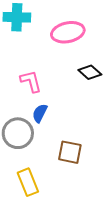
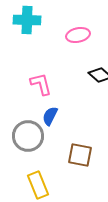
pink ellipse: (68, 32) -> (78, 35), size x0.7

